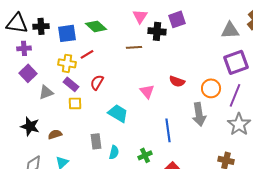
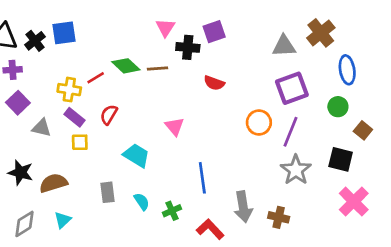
black cross: (41, 26) -> (35, 41), turned -35
green diamond: (96, 26) -> (126, 66), moved
blue square: (67, 33) -> (64, 33), moved
red semicircle: (177, 81) -> (214, 83), moved
gray triangle: (46, 92) -> (42, 128), turned 35
gray arrow: (199, 114) -> (243, 207), moved
brown semicircle: (55, 134) -> (53, 183), size x1.5
cyan semicircle: (114, 152) -> (142, 202), moved, turned -48

